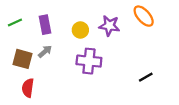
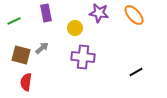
purple rectangle: (45, 25) -> (46, 13), moved
purple star: (109, 26) -> (99, 13), moved

